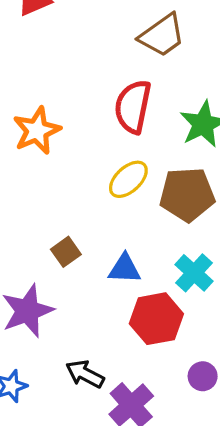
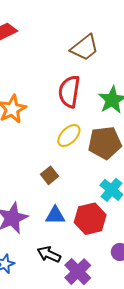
brown square: (66, 252) -> (50, 175), moved
blue triangle: (125, 269) -> (55, 215), moved

